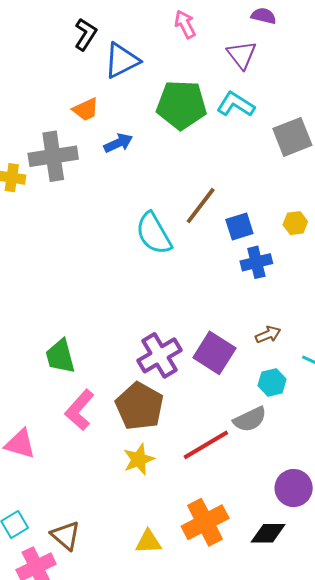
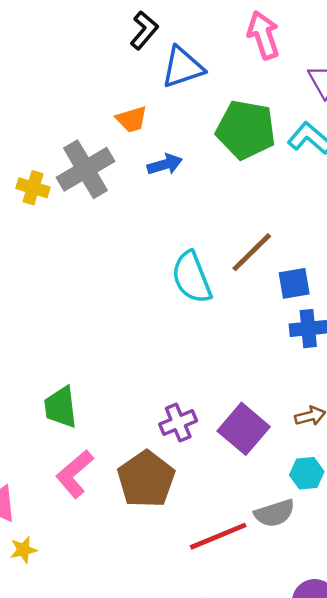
pink arrow: (185, 24) -> (263, 35), size x1.4
gray cross: (53, 156) -> (86, 169), turned -30
purple cross: (159, 355) -> (178, 423), size x0.7
yellow star: (139, 459) -> (23, 550), moved, size x0.7

